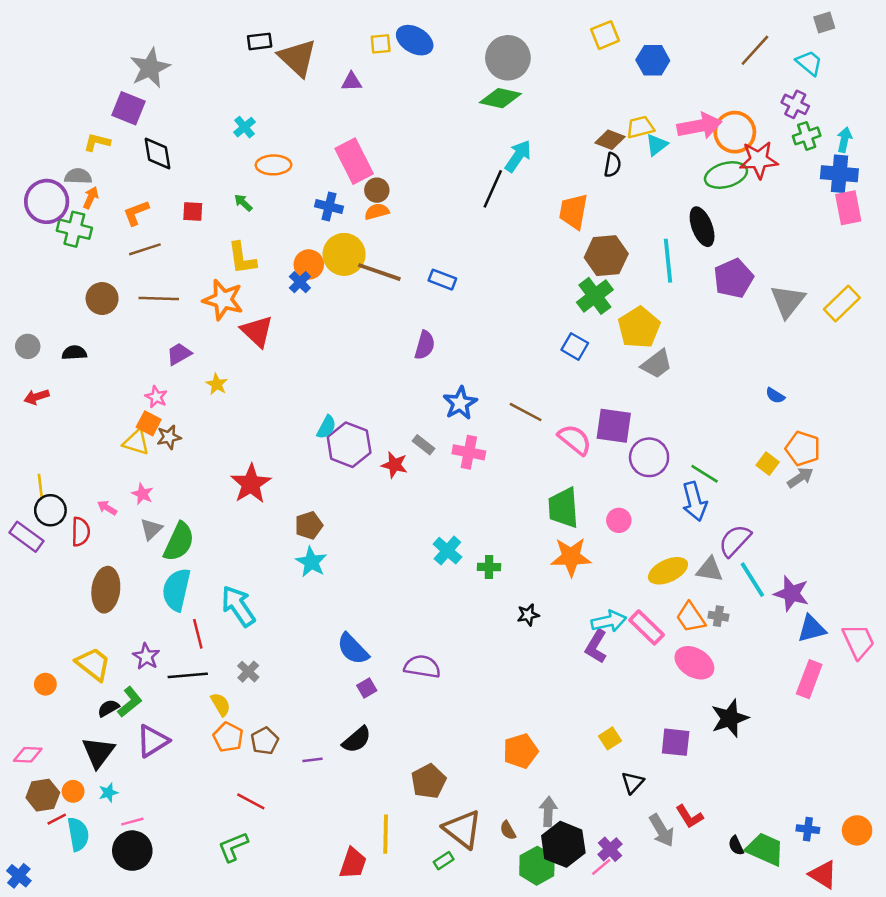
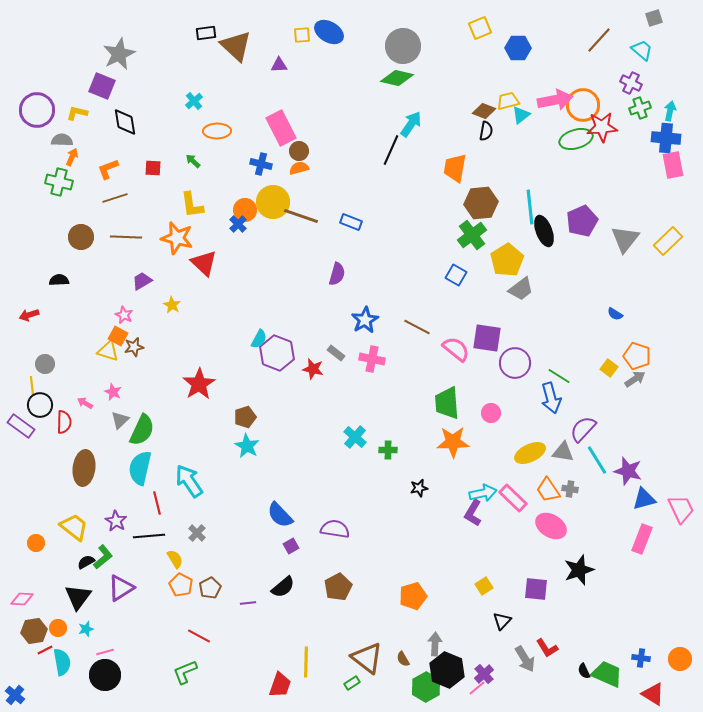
purple circle: (47, 201) -> (37, 110), moved
black ellipse: (702, 227) -> (544, 231), moved
gray circle: (28, 346) -> (45, 364), moved
brown pentagon: (429, 781) -> (338, 587), moved

